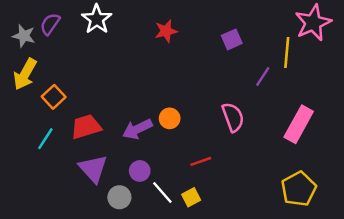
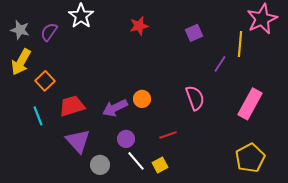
purple semicircle: (50, 24) -> (49, 32), moved
cyan line: (45, 139) -> (38, 116), turned -54
purple circle: (140, 171) -> (126, 139), moved

